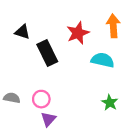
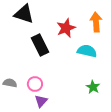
black triangle: (22, 32) -> (24, 14), moved, size x1.5

